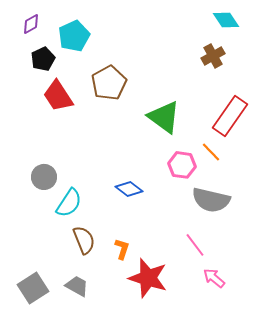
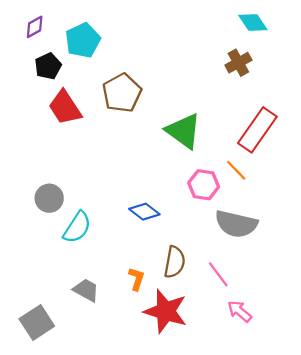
brown semicircle: (84, 240) -> (175, 262), moved, turned 32
gray trapezoid: (77, 286) -> (86, 290), moved

